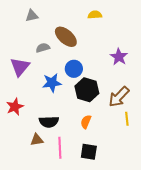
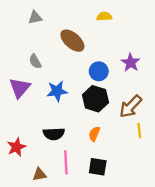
gray semicircle: (43, 48) -> (35, 61), moved, turned -104
purple triangle: (20, 67) -> (20, 88), moved
blue circle: (74, 69) -> (99, 71), moved
red star: (15, 107) -> (16, 147), moved
brown triangle: (37, 140) -> (39, 174), moved

